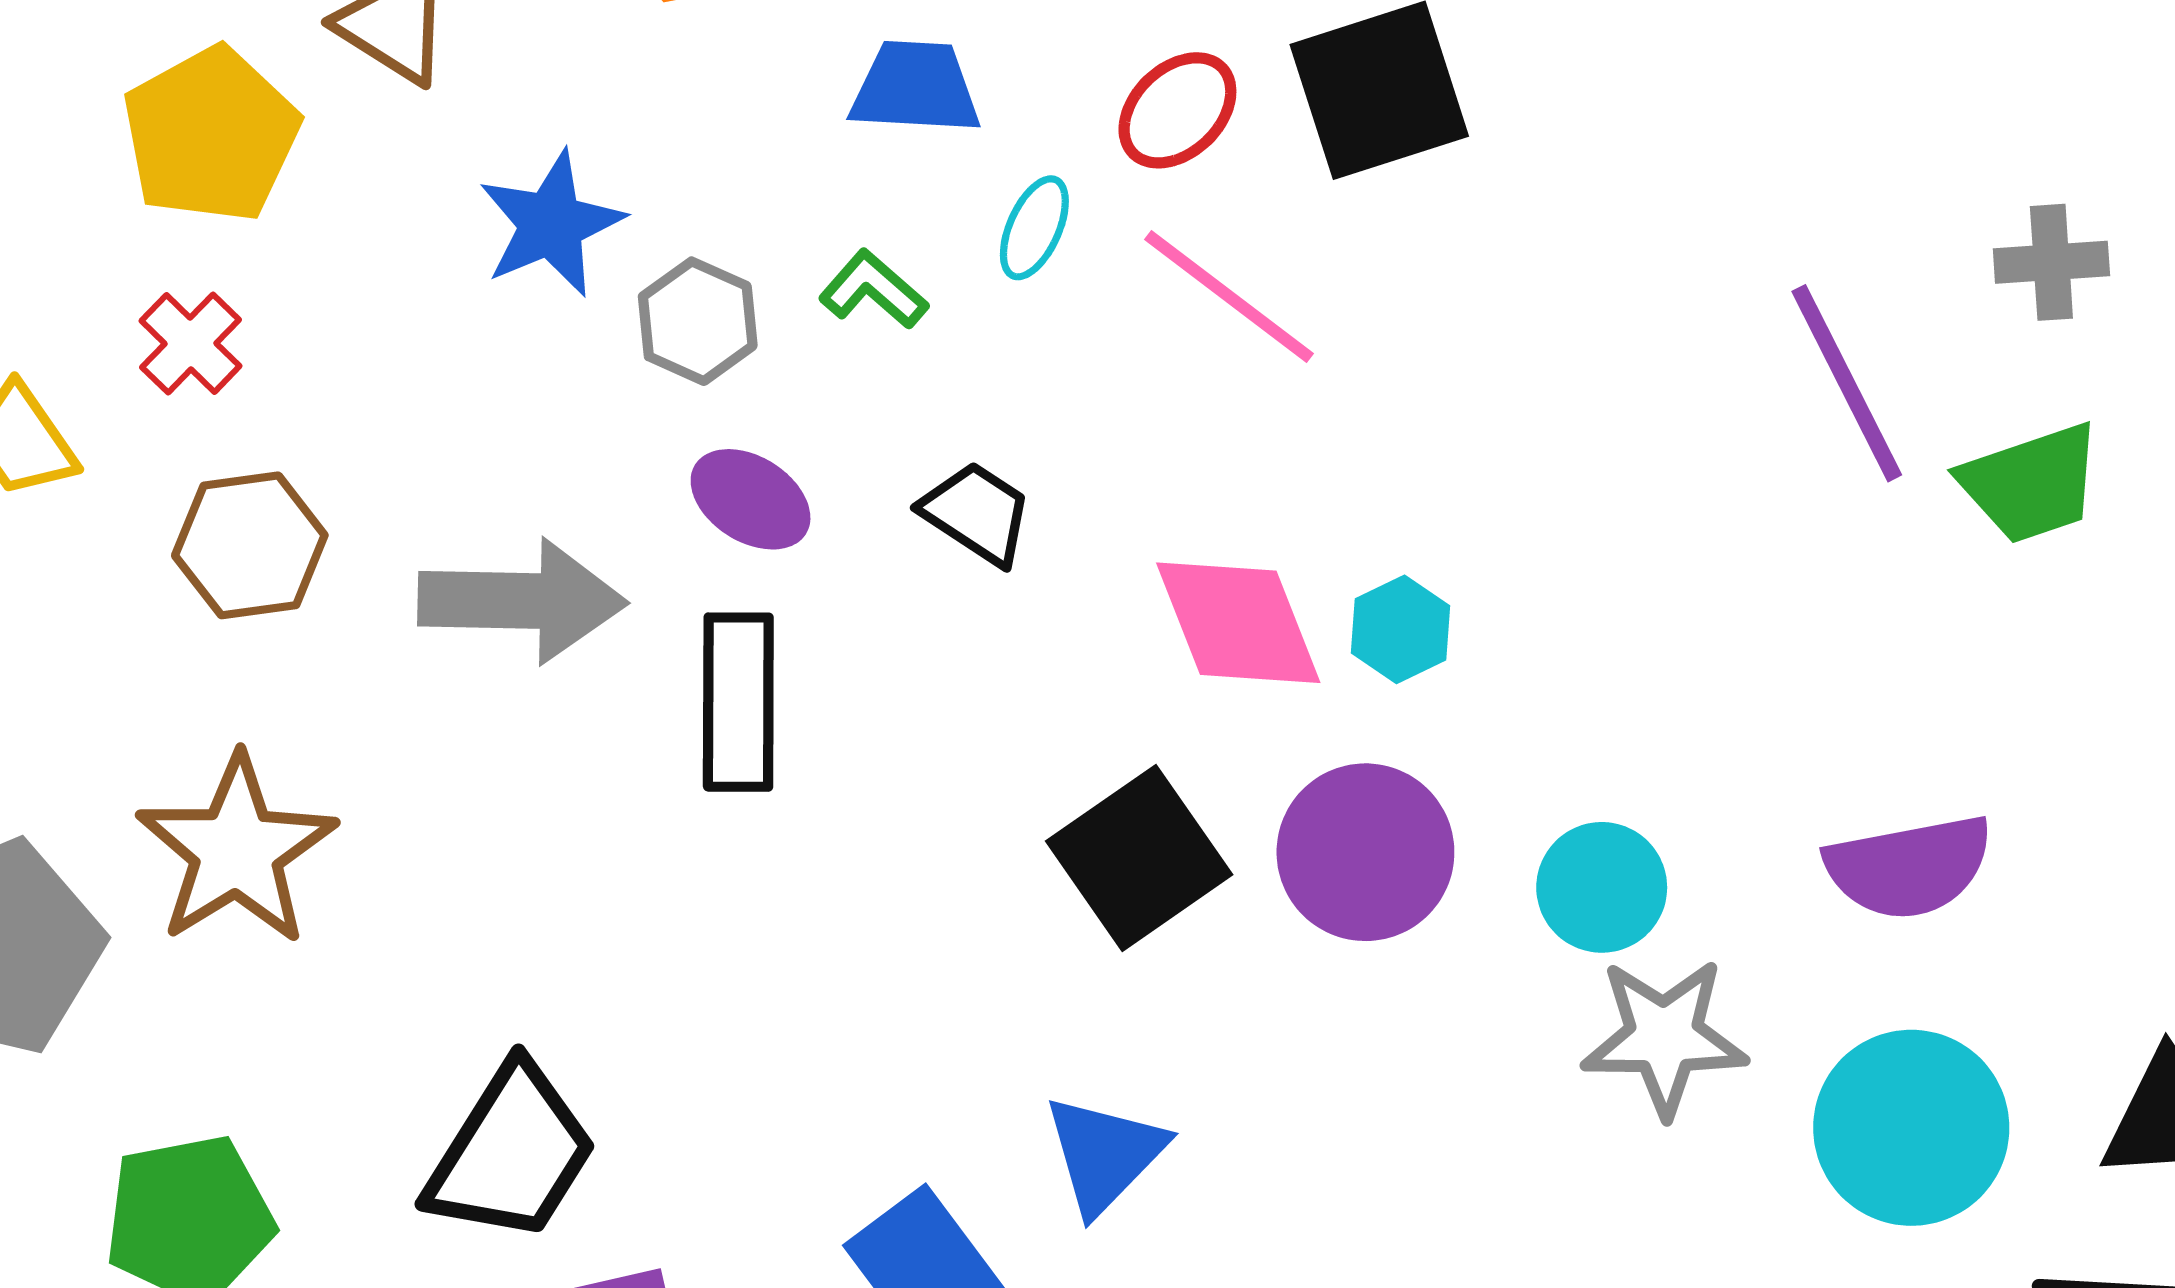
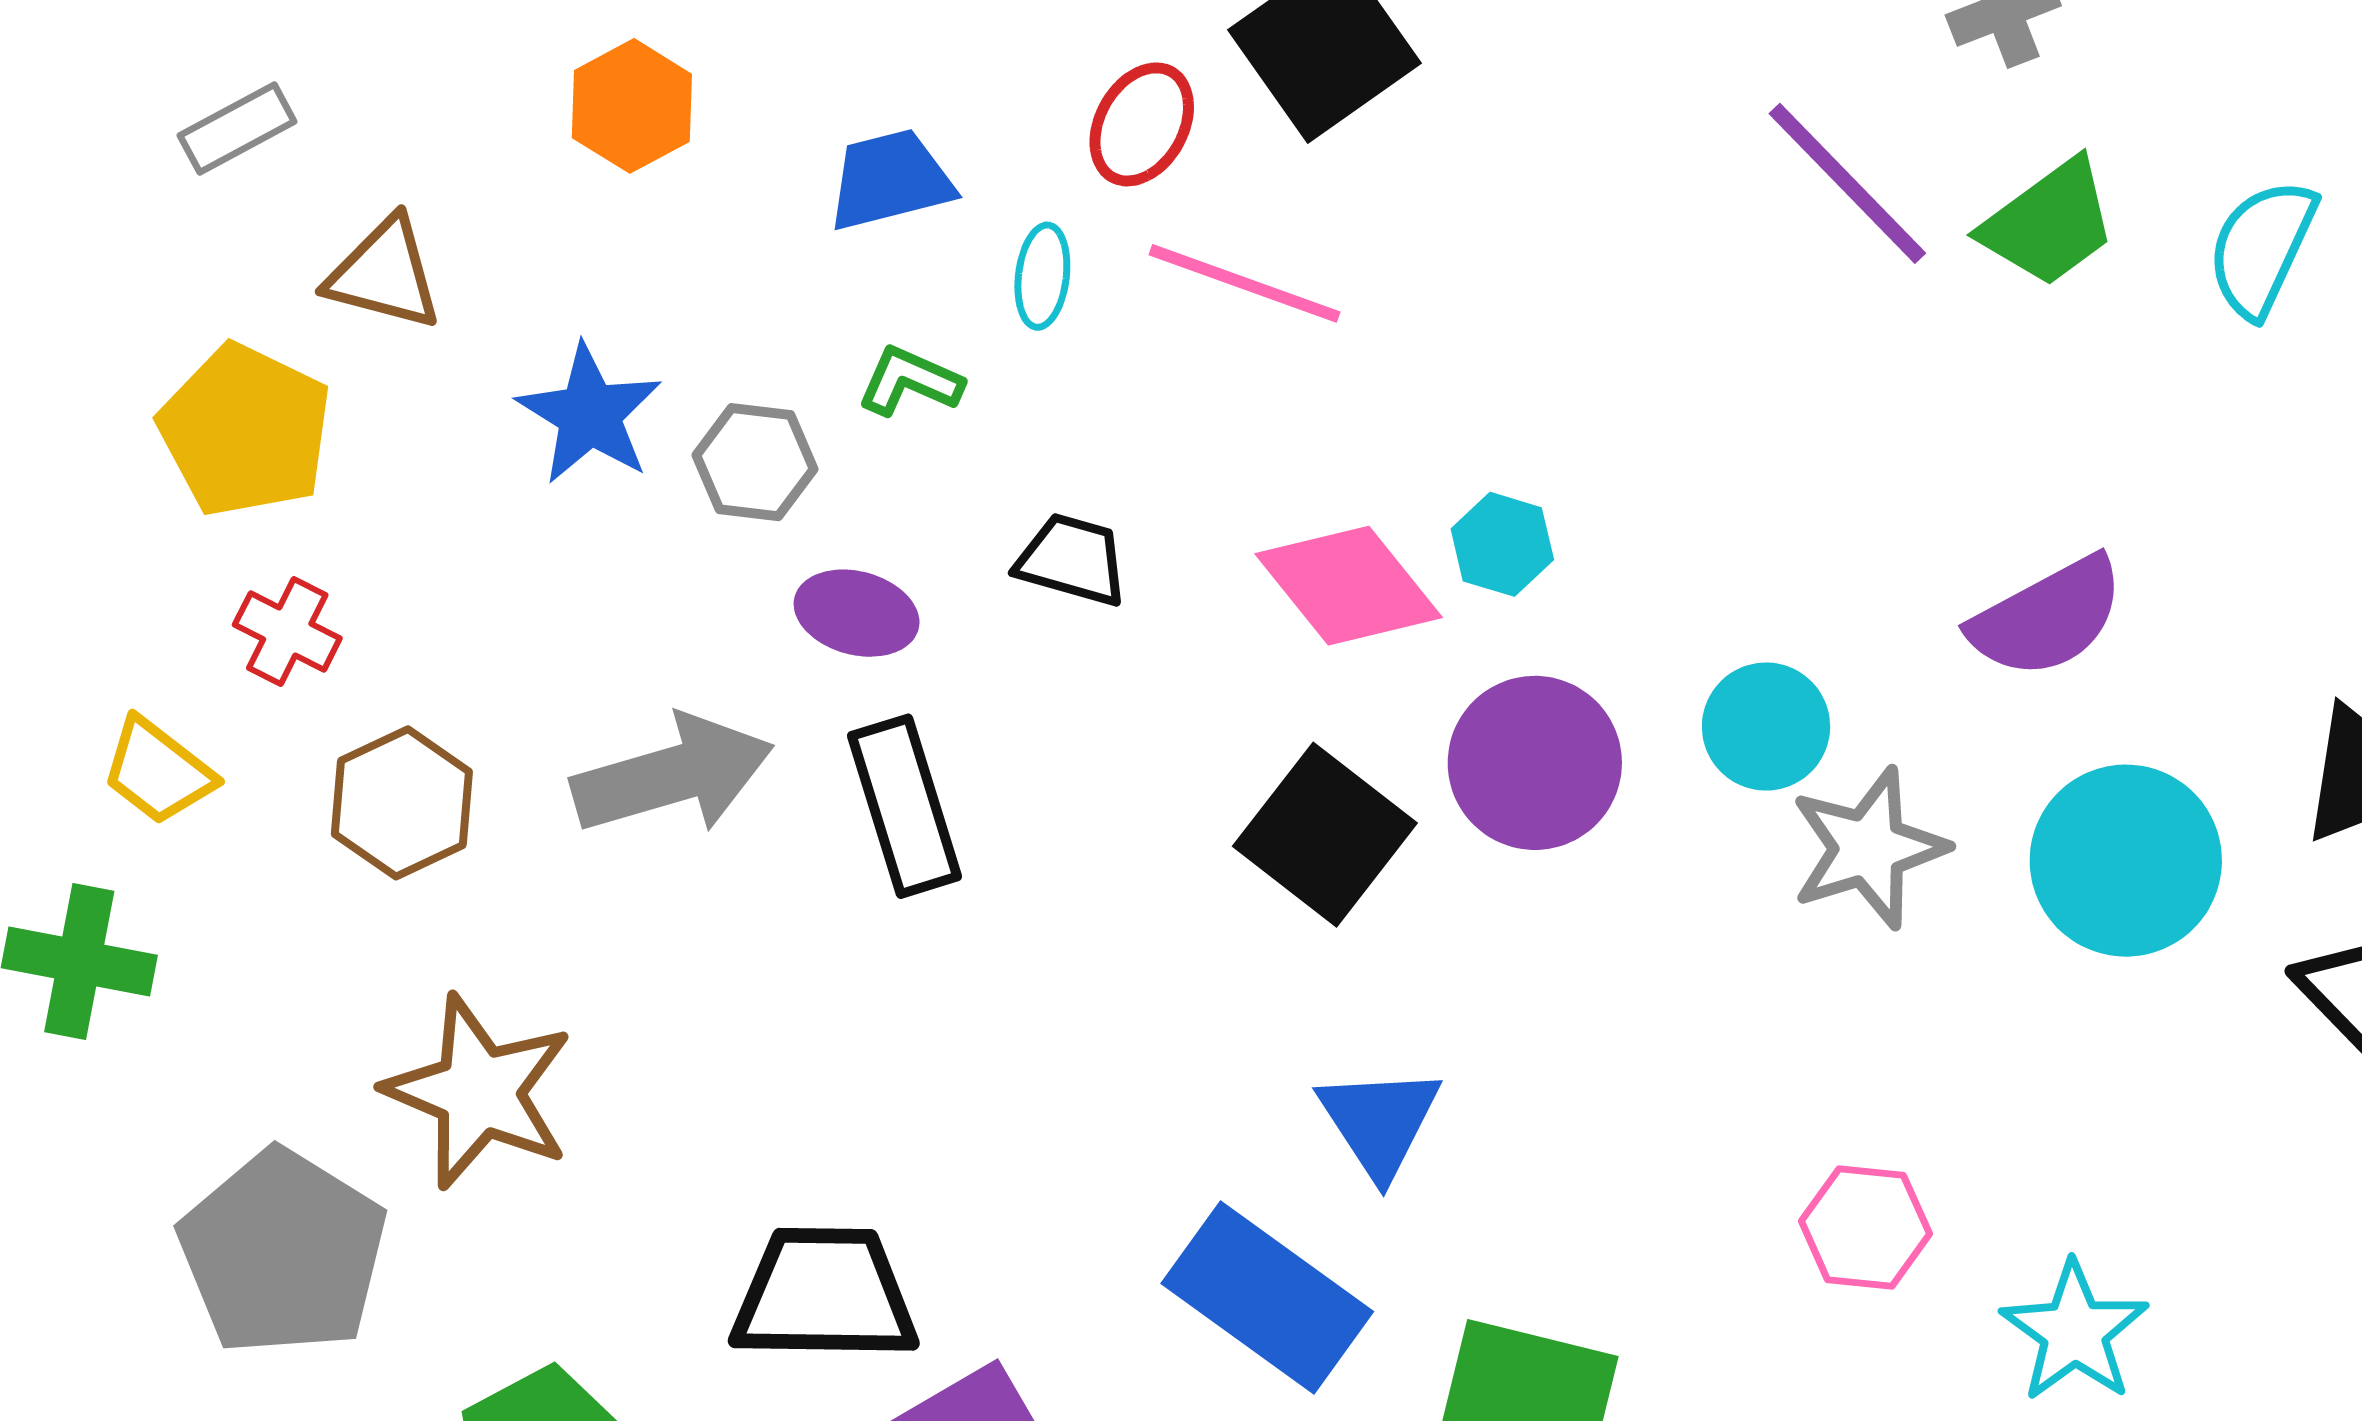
black trapezoid: (511, 1153) -> (824, 1295), turned -104

